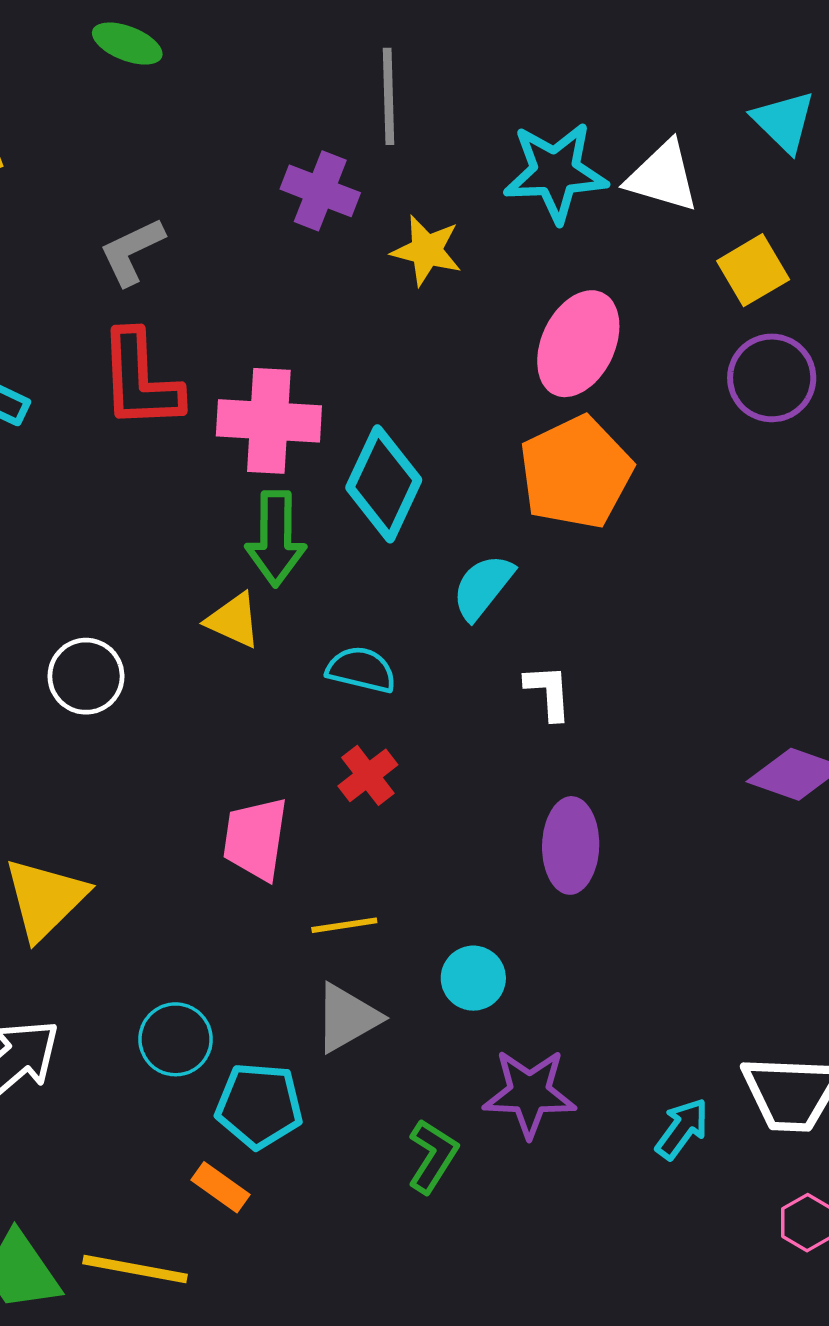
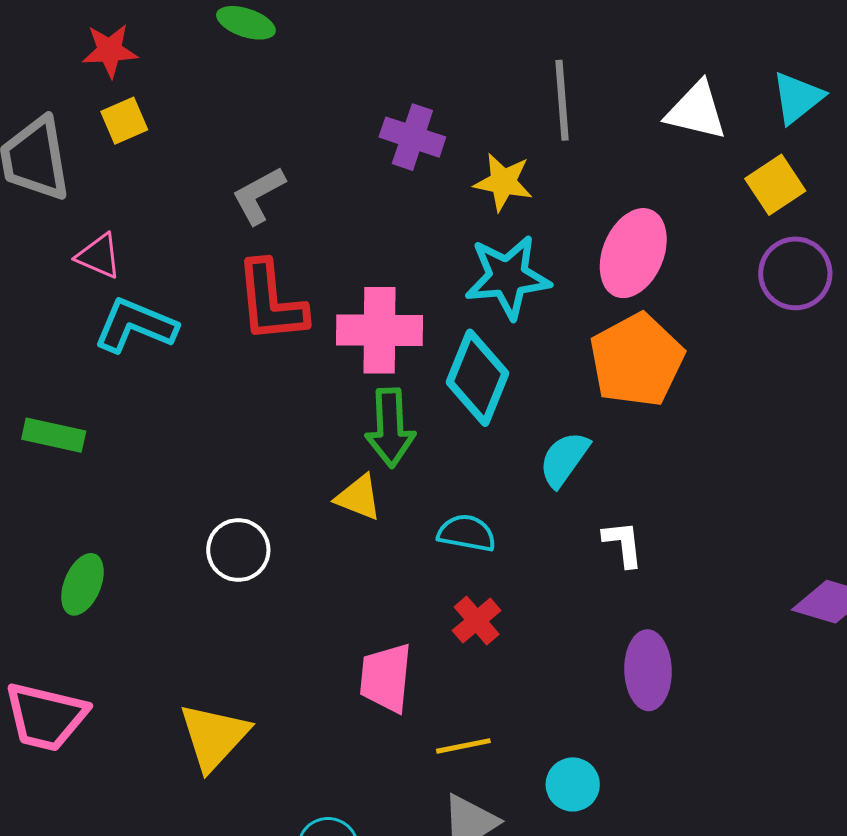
gray line: (389, 96) -> (562, 100), moved
cyan triangle: (784, 121) -> (798, 98), moved, turned 40
cyan star: (555, 172) -> (508, 277), moved

